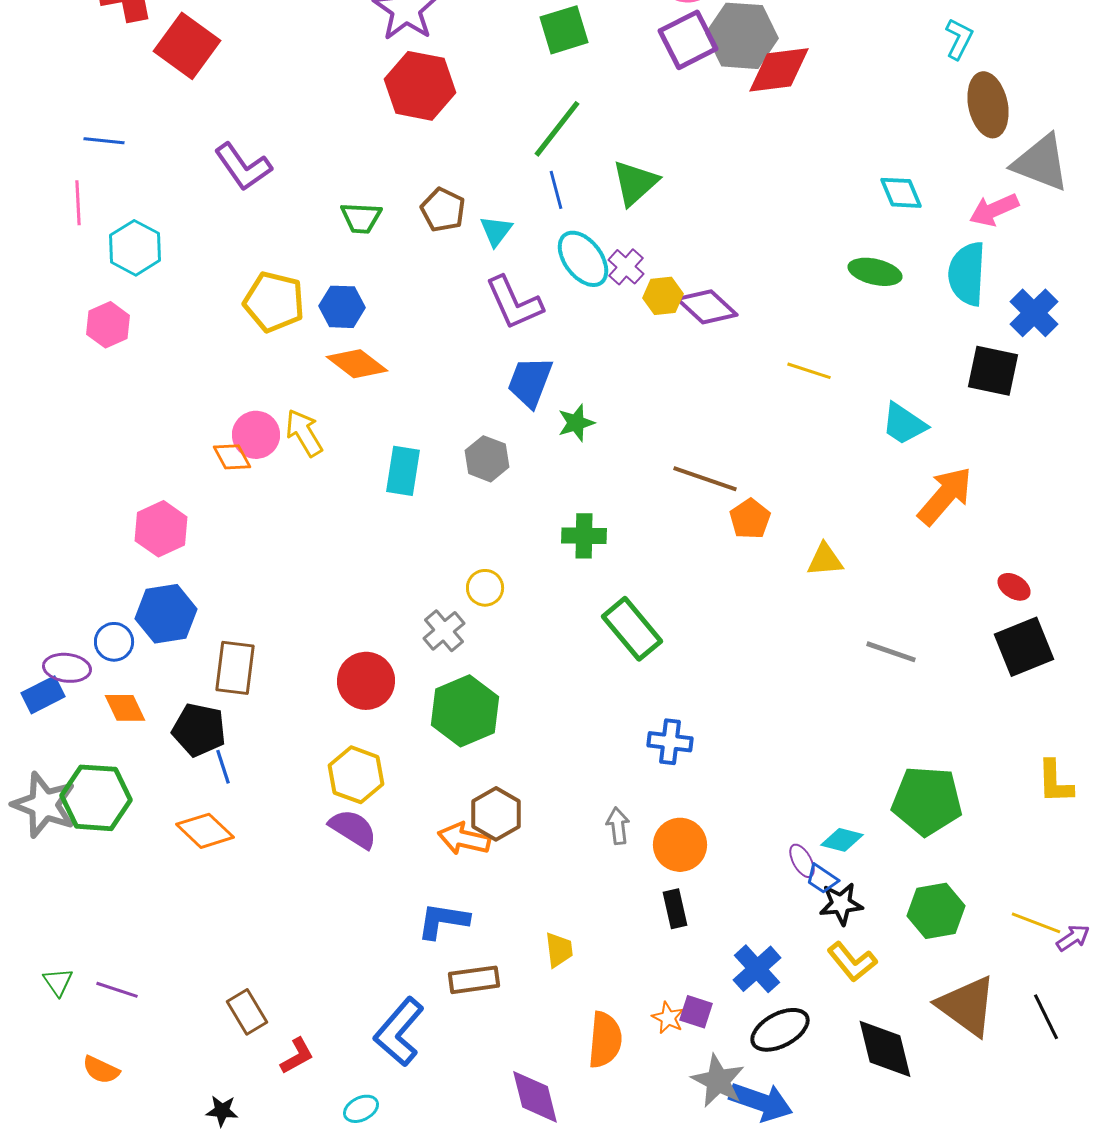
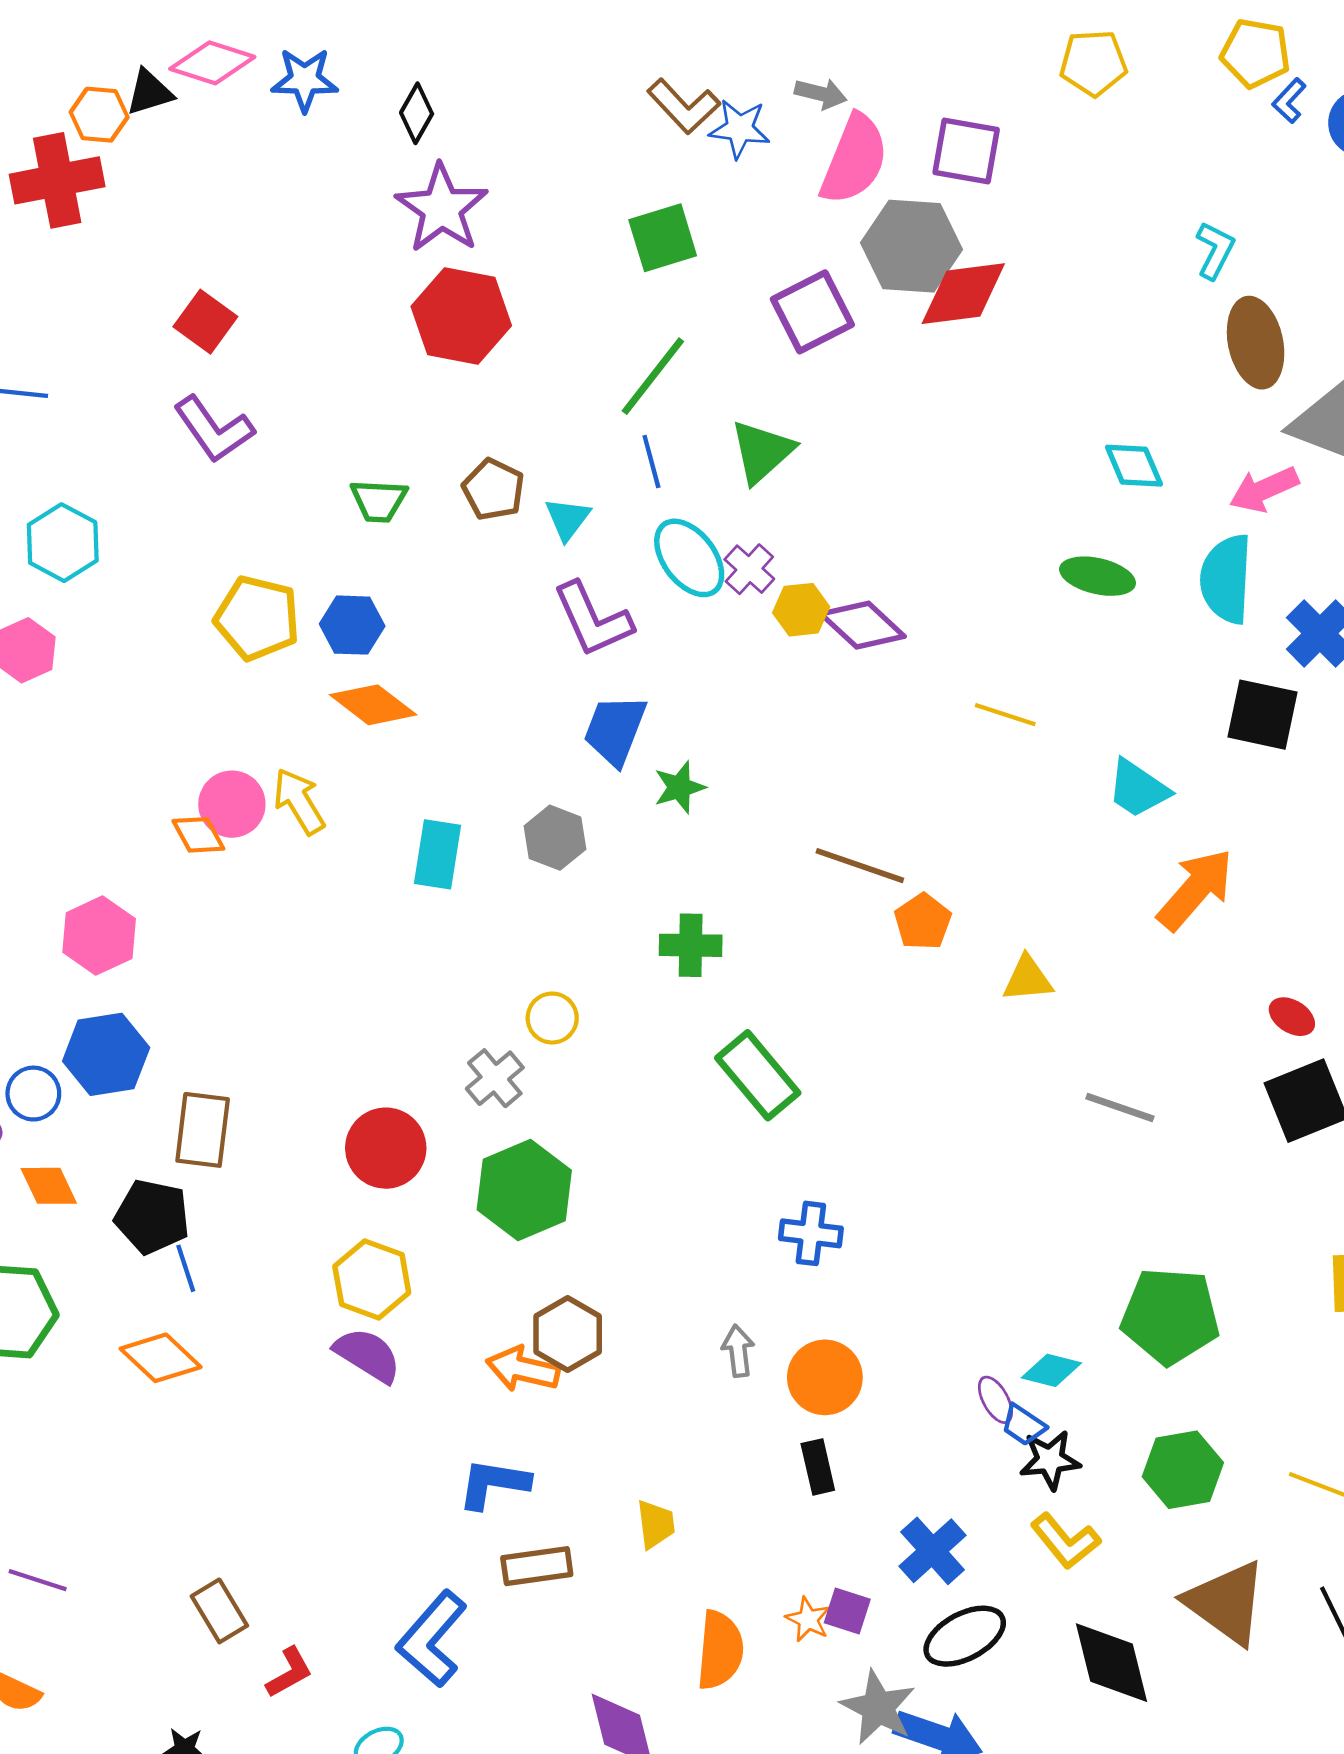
purple square: (688, 40) -> (812, 312), moved
red square: (187, 46) -> (205, 322), moved, size x0.7

